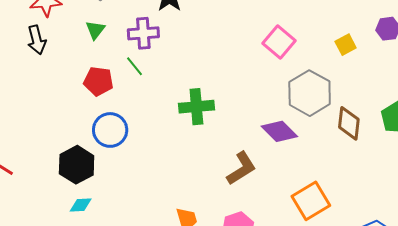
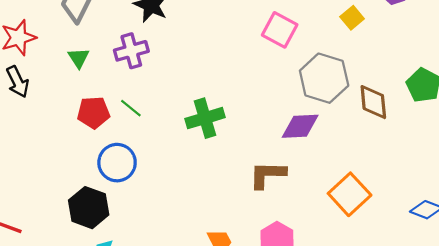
green line: (135, 66) -> (131, 108), moved
purple diamond: (279, 131) -> (300, 126), turned -36
brown L-shape: (241, 168) -> (267, 175), turned -135

